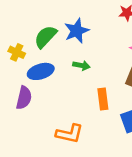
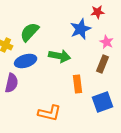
blue star: (77, 31) -> (81, 29), moved
green arrow: (81, 65) -> (60, 56), size x1.5

